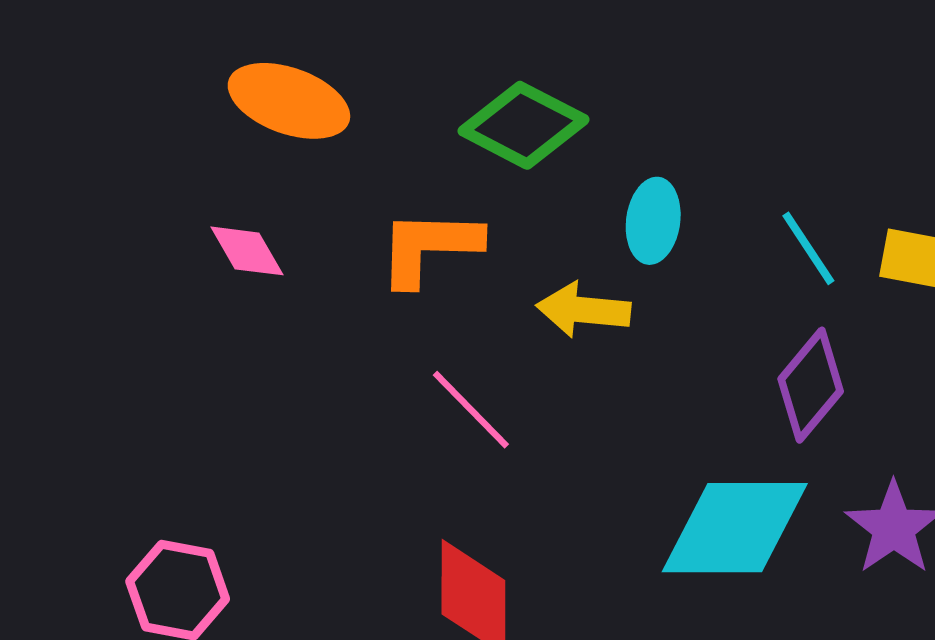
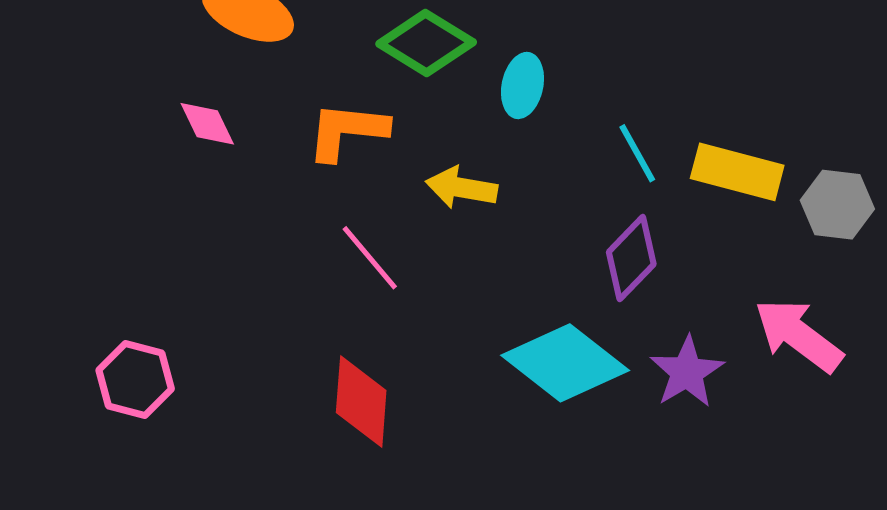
cyan ellipse: (653, 221) -> (522, 85), moved
cyan diamond: (735, 528) -> (565, 363), turned 34

